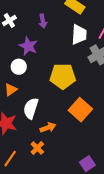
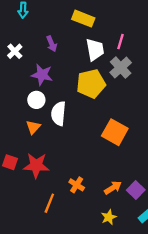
yellow pentagon: (63, 76) -> (91, 84), moved
white semicircle: (31, 108) -> (58, 113), moved
orange arrow: (48, 127) -> (113, 188), moved

